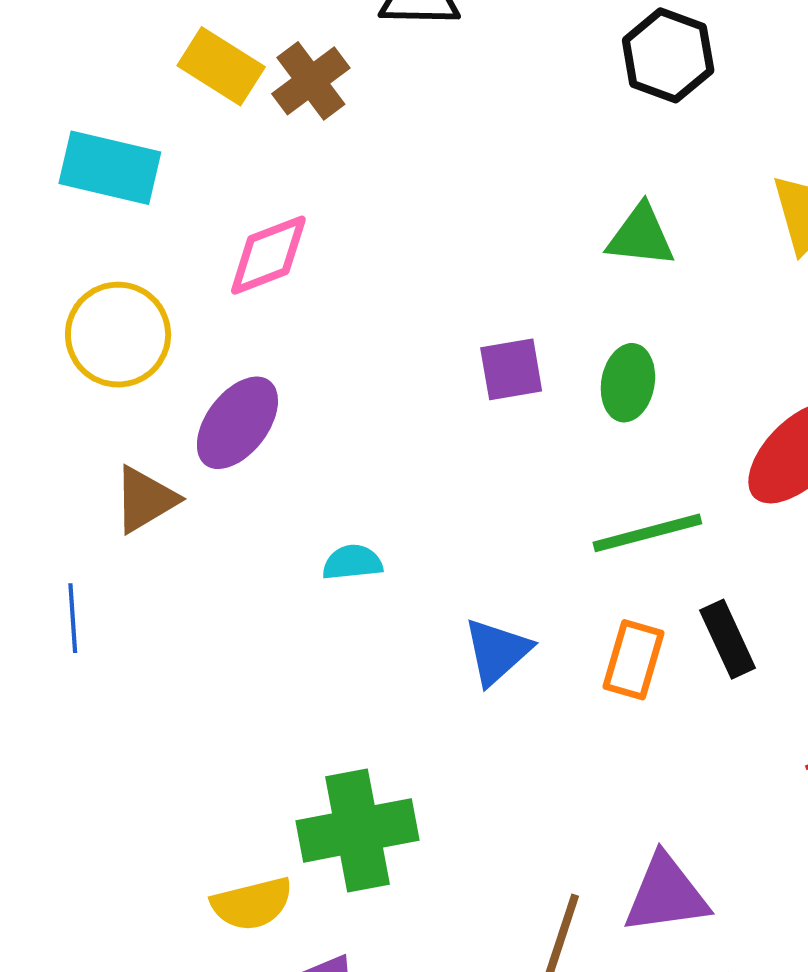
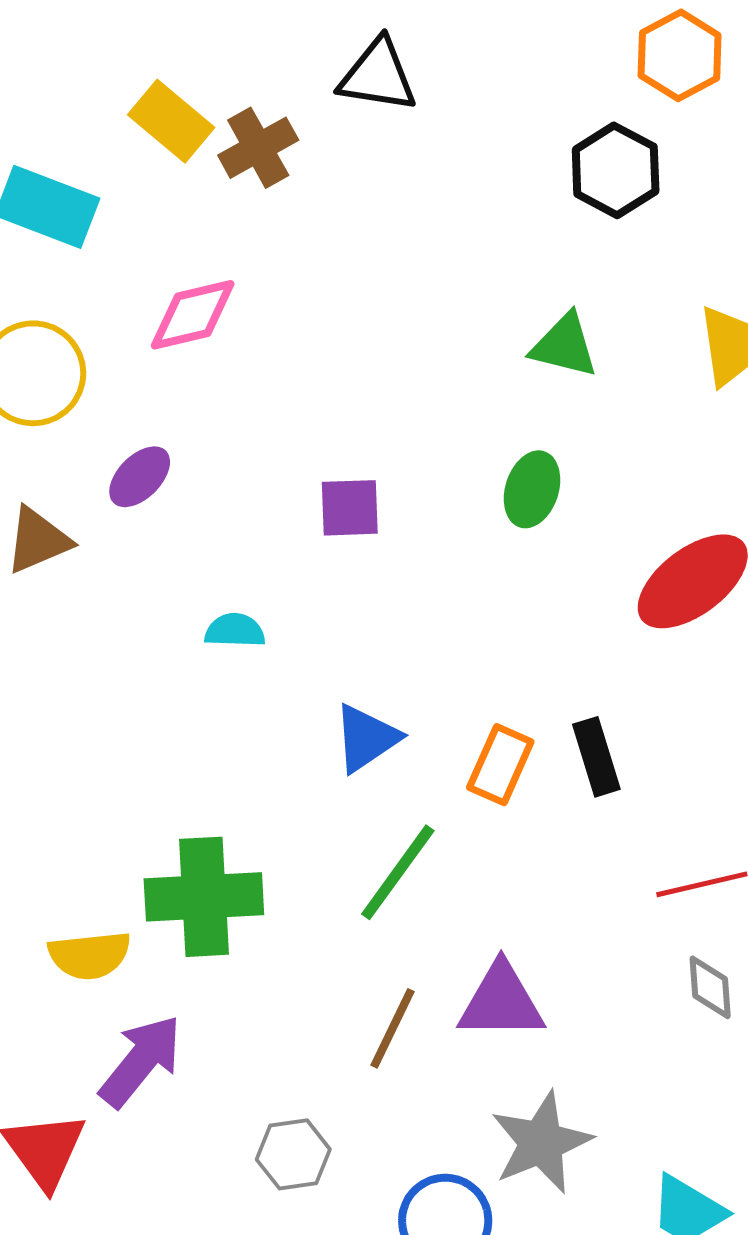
purple square: (511, 369) -> (350, 508), moved
purple ellipse: (237, 423) -> (140, 477), size x0.7
green line: (647, 533) -> (398, 872), moved, turned -47

